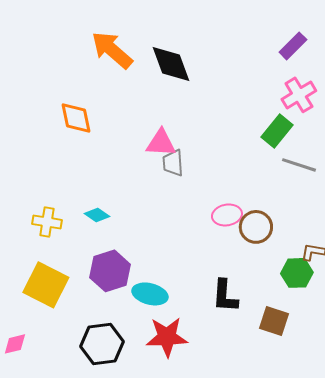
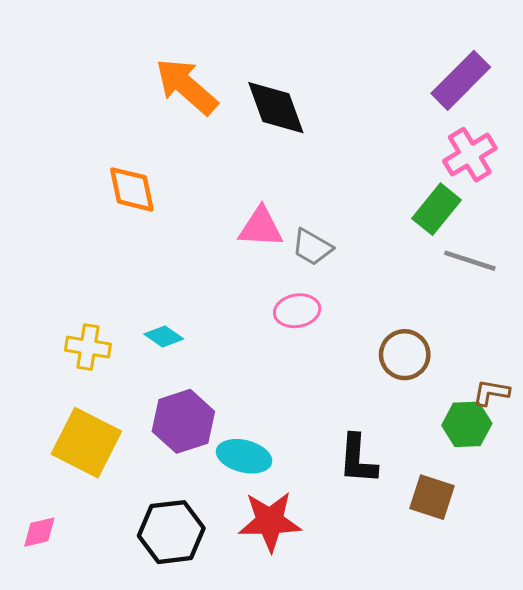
purple rectangle: (293, 46) -> (461, 80), size x1.4
gray trapezoid: (173, 163) -> (312, 247), moved, turned -56
pink ellipse: (227, 215) -> (297, 311), moved

